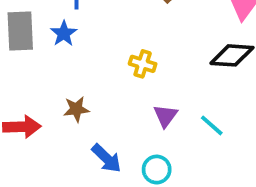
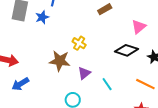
brown star: (76, 109) -> (60, 61), moved, size x1.5
blue arrow: (106, 158) -> (20, 84), moved, turned 90

